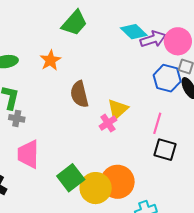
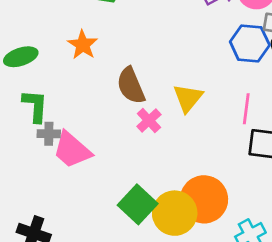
pink cross: (108, 123) -> (149, 120), moved
pink trapezoid: (28, 154) -> (72, 150), moved, turned -40

